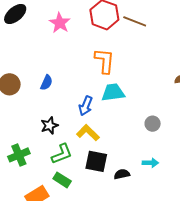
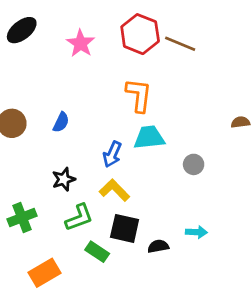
gray circle: (153, 124) -> (194, 164), moved
green rectangle: (62, 180) -> (97, 252), moved

